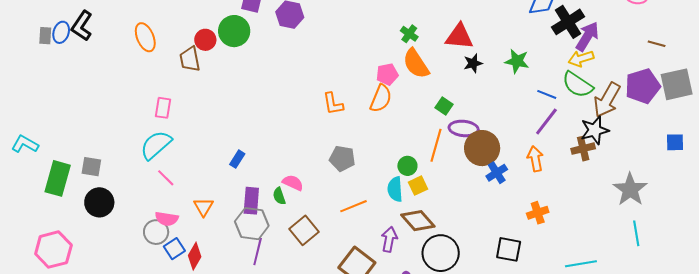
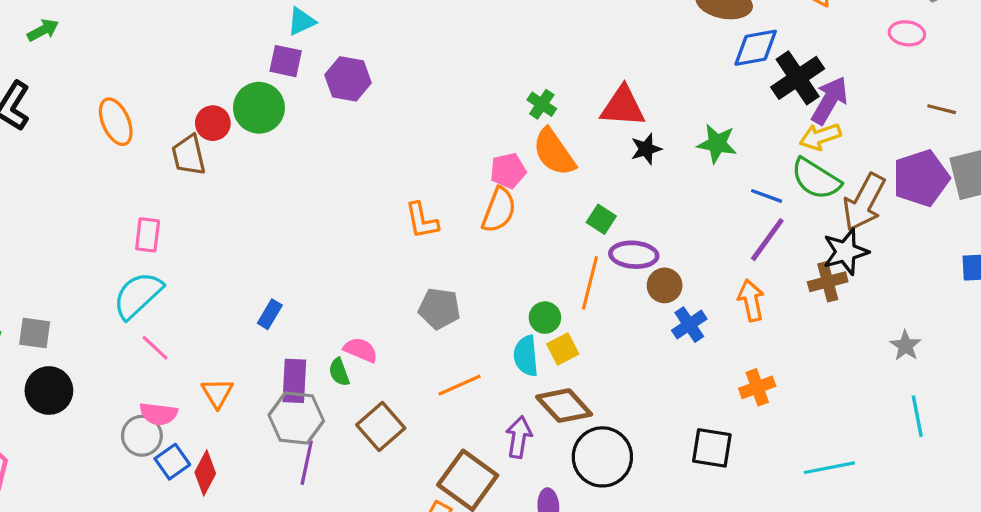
brown circle: (482, 148) -> (665, 285), size x0.6
gray star: (630, 189) -> (905, 346), size x0.6

